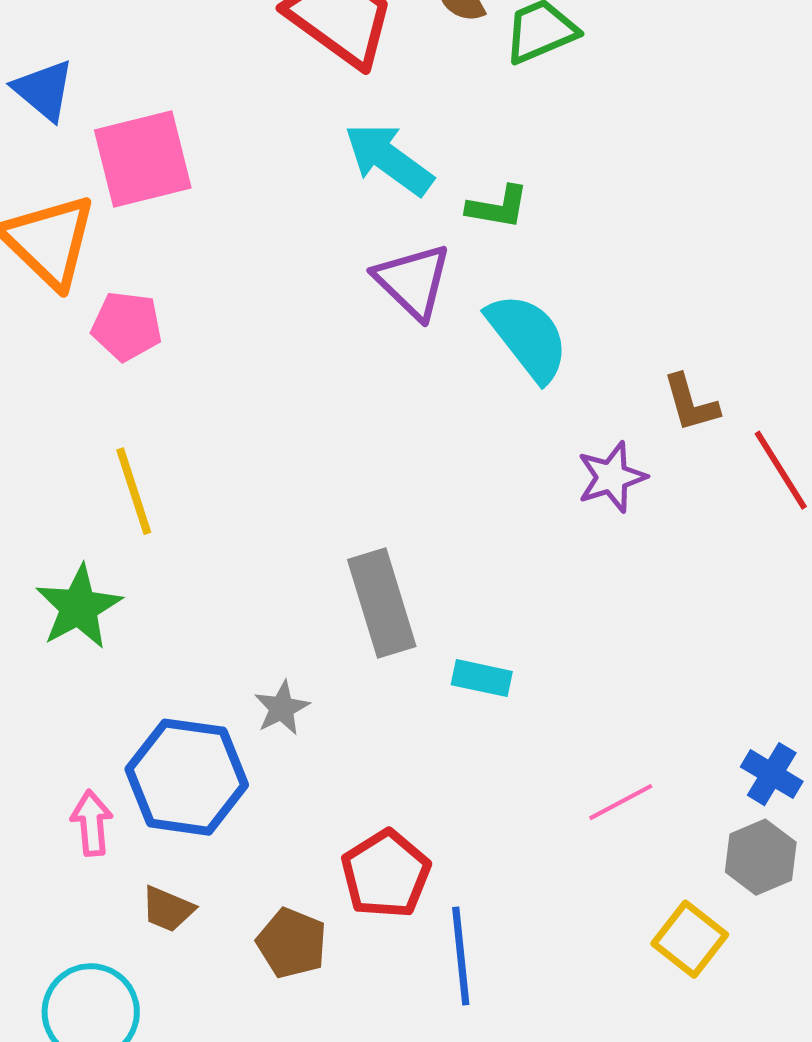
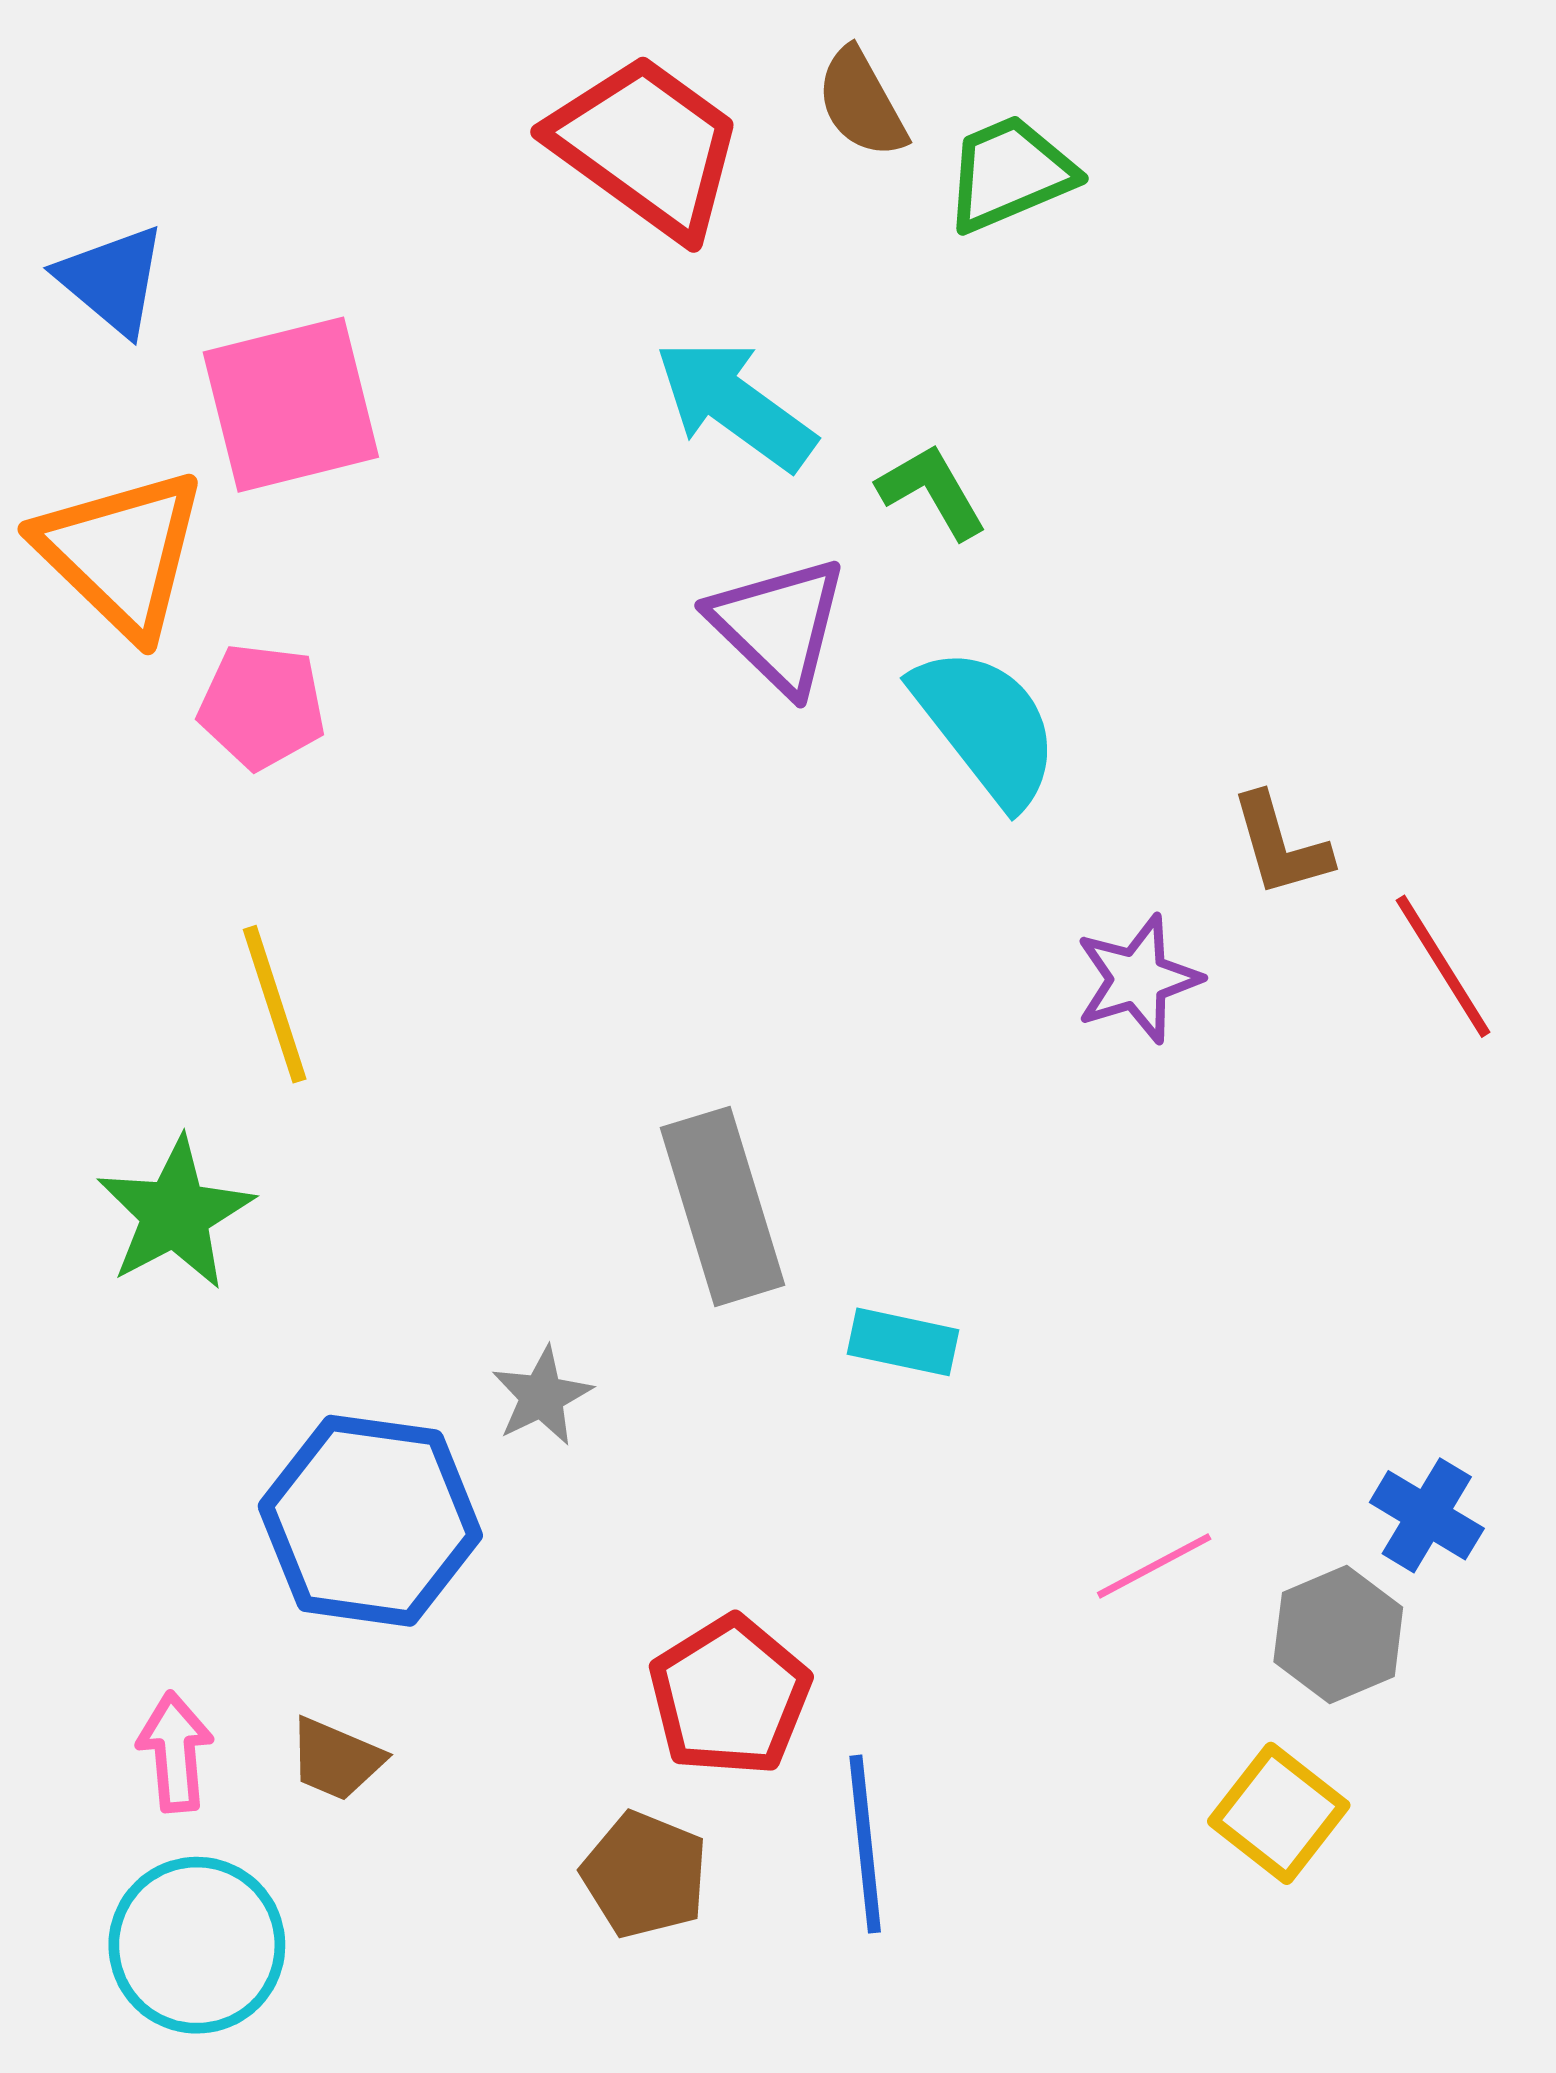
green L-shape: (498, 207) -> (932, 491), turned -130
pink arrow: (92, 823) -> (175, 1752), moved
gray hexagon: (761, 857) -> (1338, 1635), moved
brown pentagon: (292, 943) -> (645, 1875), moved

